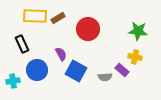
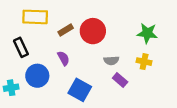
brown rectangle: (58, 18) -> (66, 30), moved
purple rectangle: (122, 70) -> (120, 80), moved
blue square: (76, 71) -> (80, 90), moved
gray semicircle: (105, 77) -> (111, 60), moved

